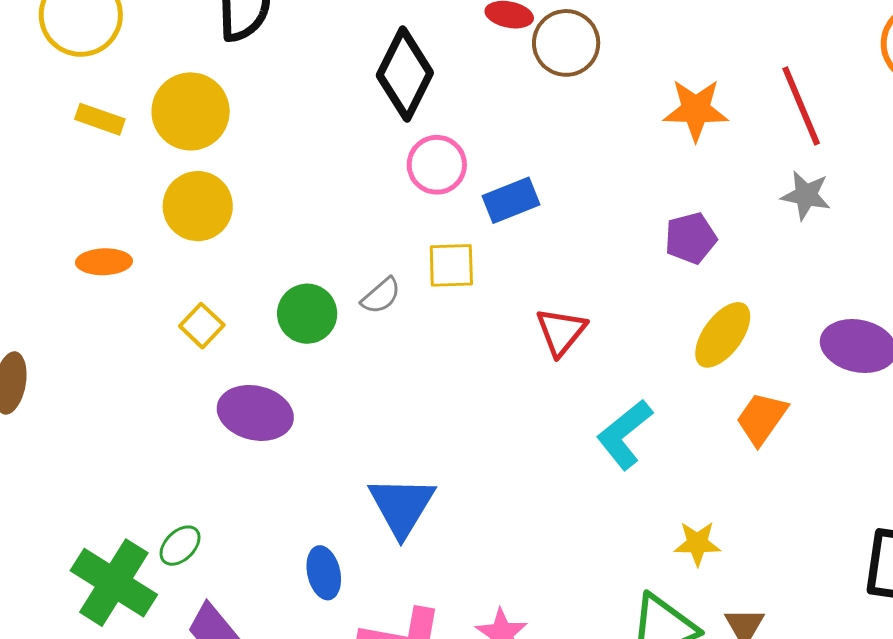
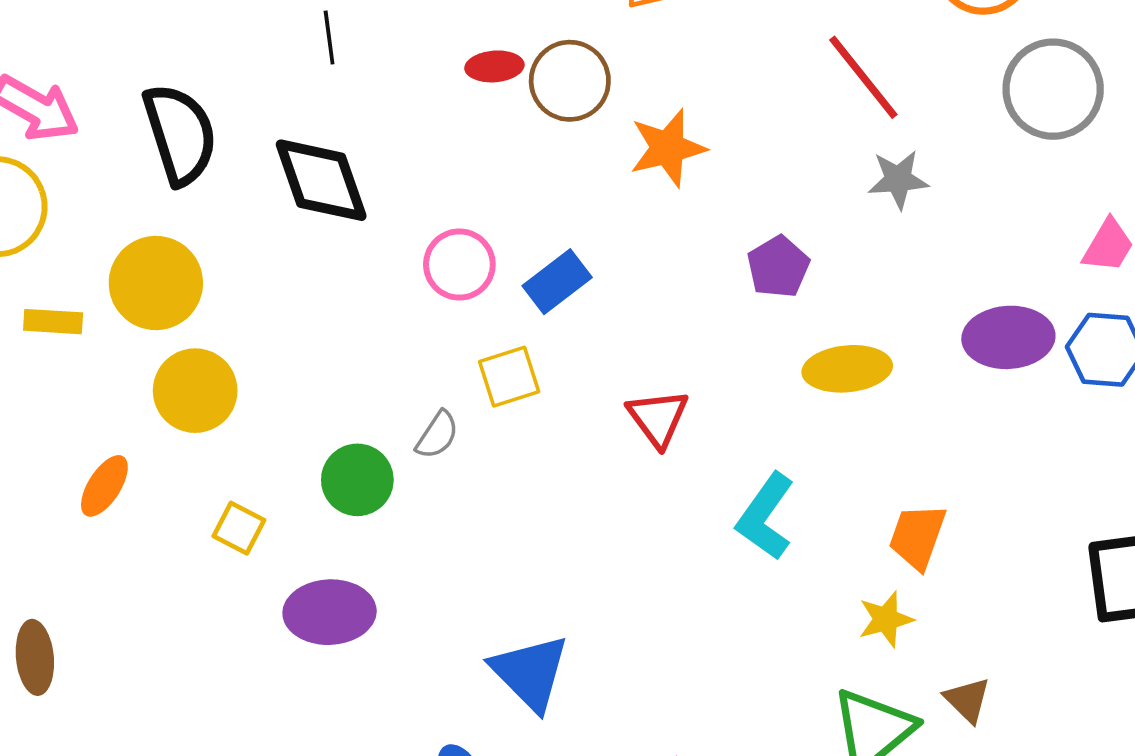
black diamond: (405, 74) -> (321, 180), moved, turned -30
orange star: (696, 110) -> (668, 148), moved
orange ellipse: (104, 262) -> (104, 486), turned -40
yellow ellipse: (723, 335) -> (847, 369), turned 64
orange trapezoid: (762, 418) -> (917, 537), moved

